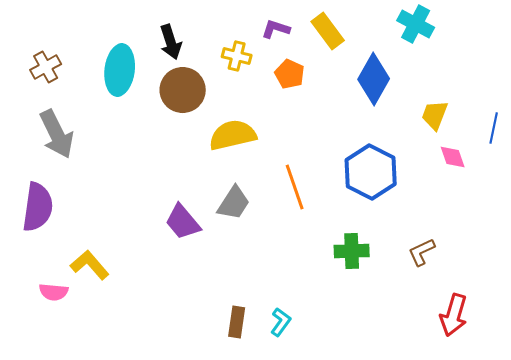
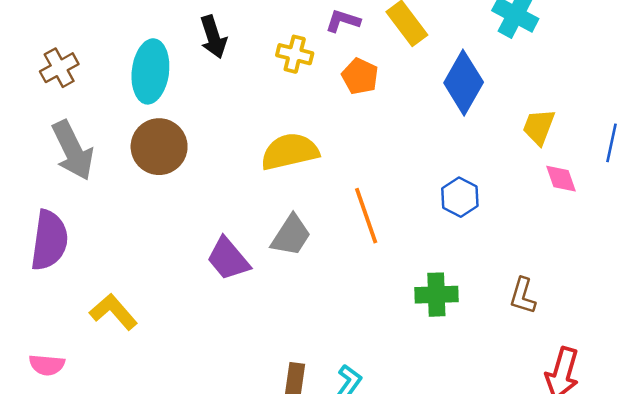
brown circle: (183, 90) -> (159, 147), moved
blue hexagon: (371, 172) -> (460, 197), size x0.6
brown L-shape: (422, 252) -> (523, 296), turned -48
pink semicircle: (54, 292) -> (47, 365), moved

